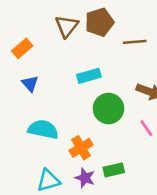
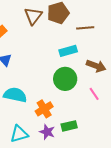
cyan rectangle: (89, 76) -> (68, 51), moved

